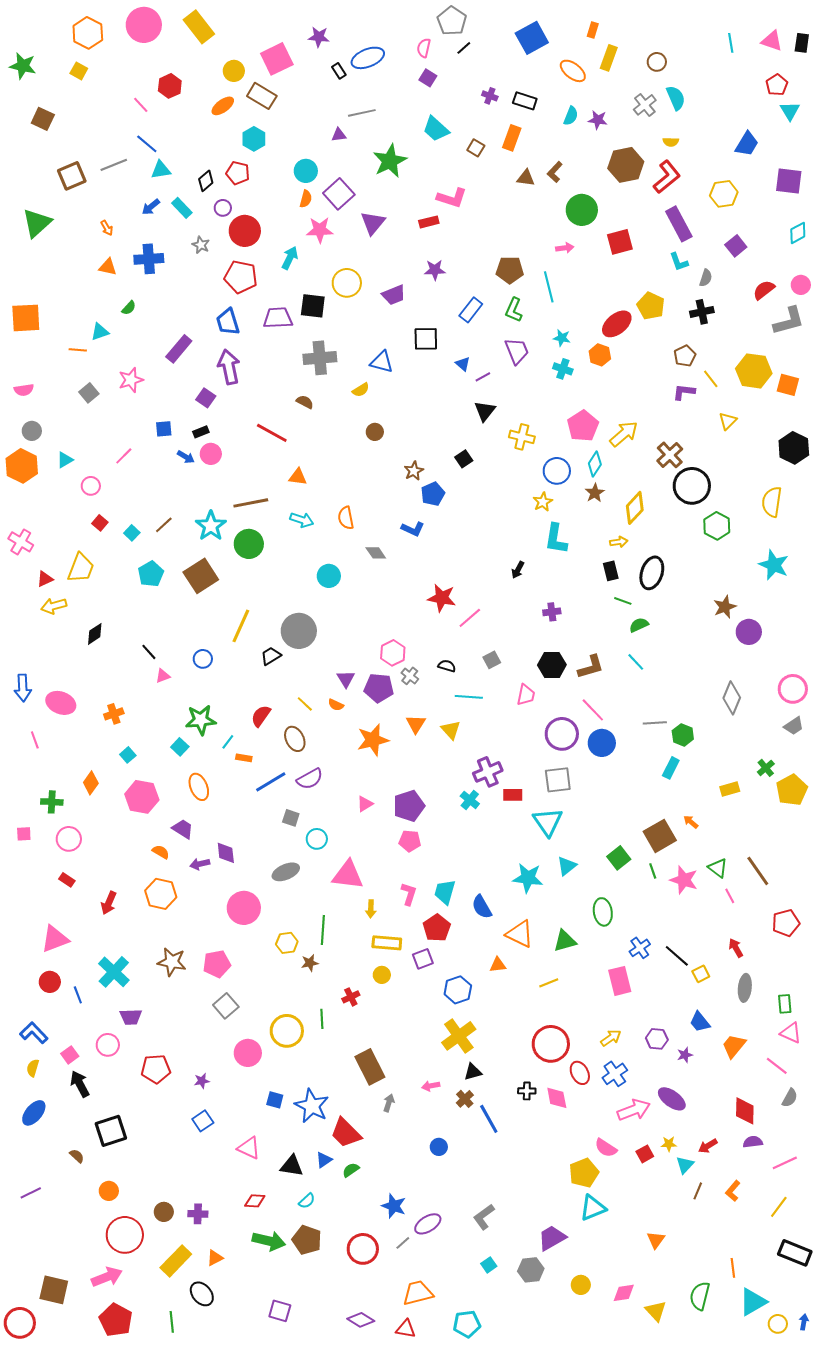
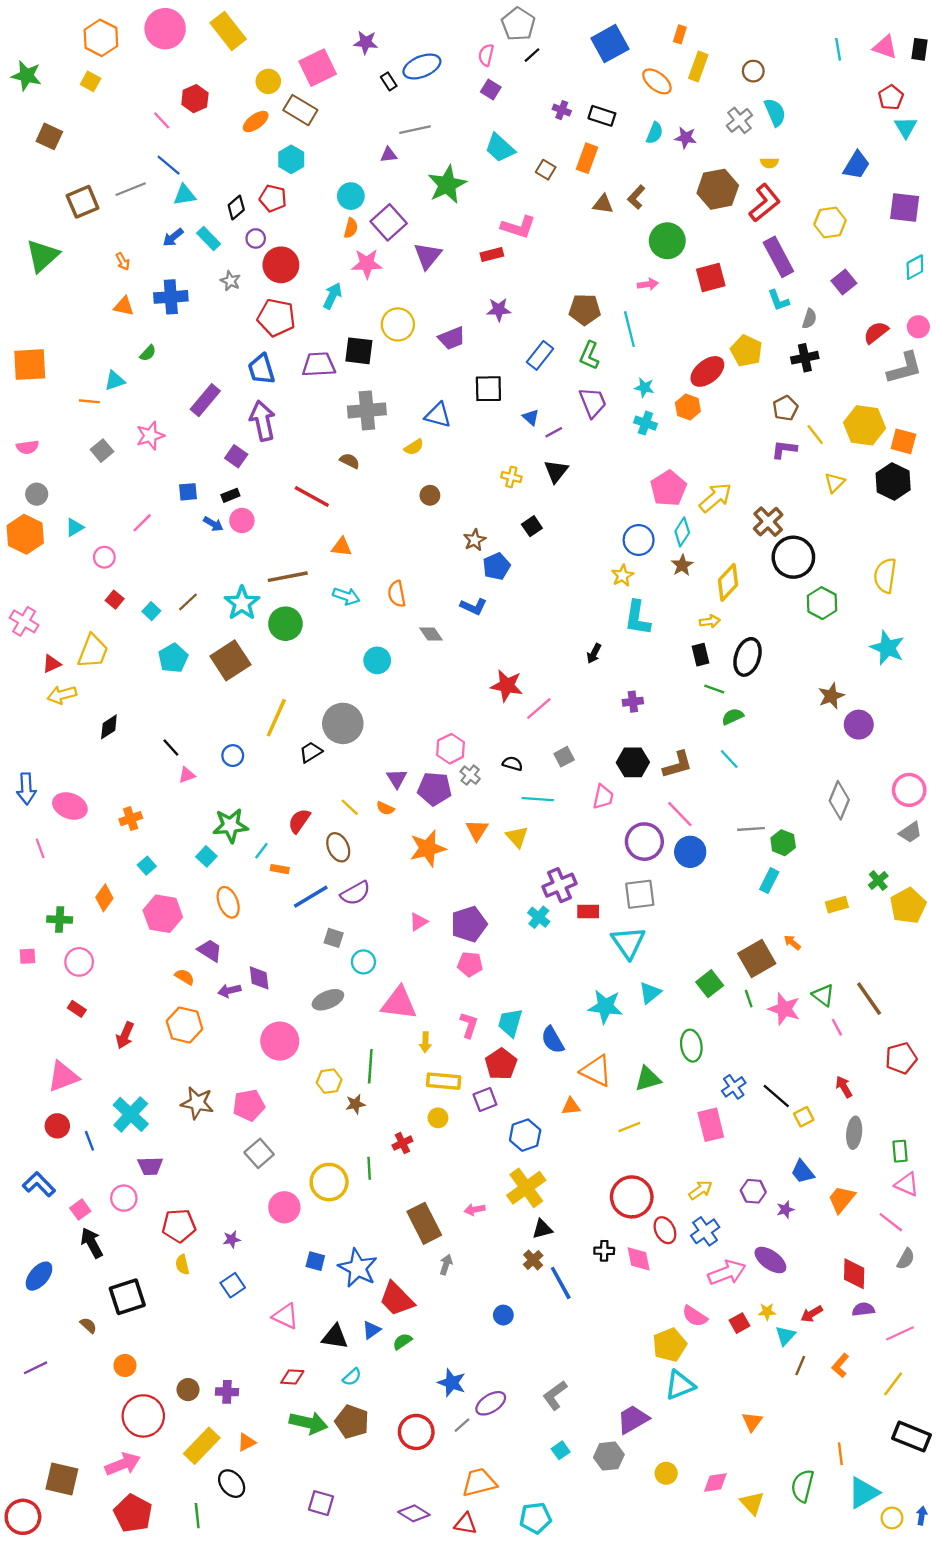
yellow cross: (522, 437) -> (511, 477), moved, size x0.7
black hexagon: (794, 448) -> (893, 482), moved
yellow semicircle: (33, 1068) -> (182, 1265), moved, turned -30
pink arrow: (431, 1086) -> (475, 1210), moved

